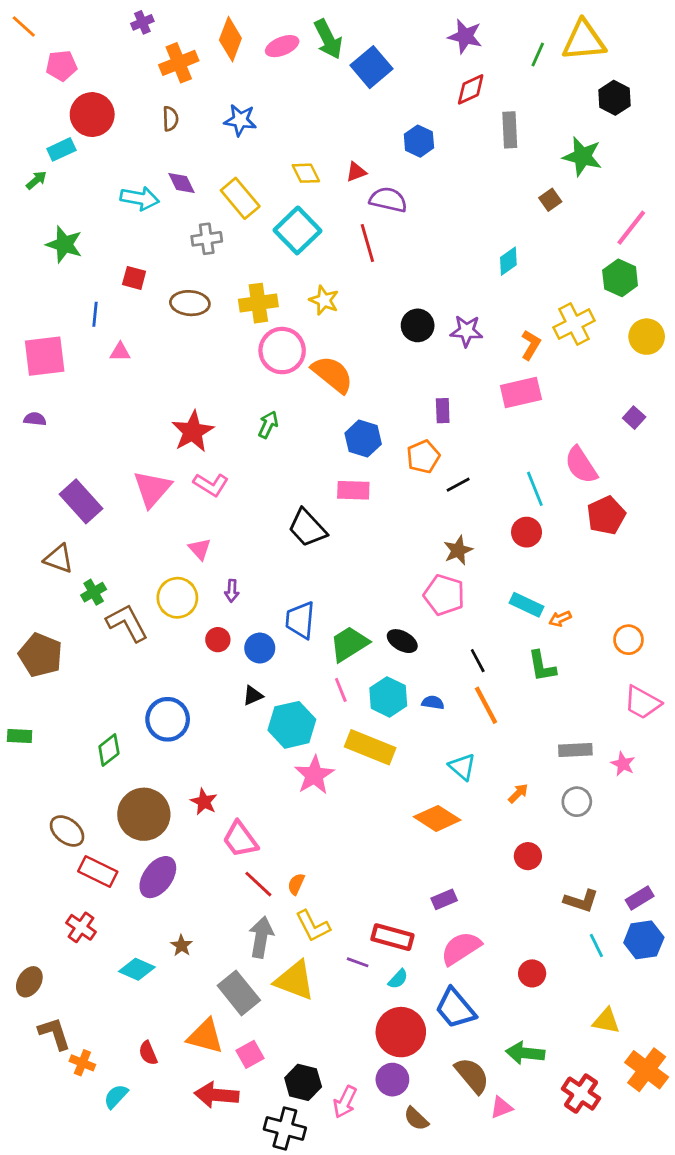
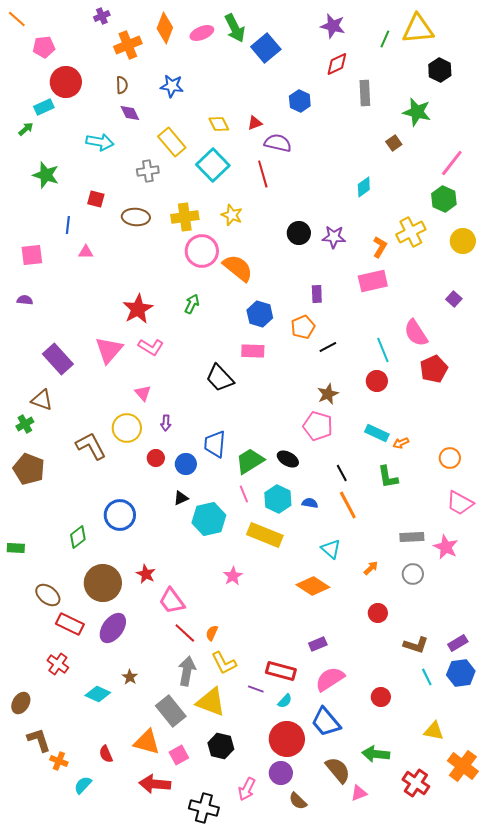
purple diamond: (182, 183) -> (130, 113), moved
pink square: (45, 356) -> (32, 255), size x0.7
green cross: (94, 592) -> (25, 424), moved
green rectangle: (20, 736) -> (16, 548), moved
pink star: (623, 764) -> (446, 547), size x1.4
pink star: (314, 775) -> (233, 576), moved, size x0.7
black hexagon: (303, 1082) -> (221, 746), moved

